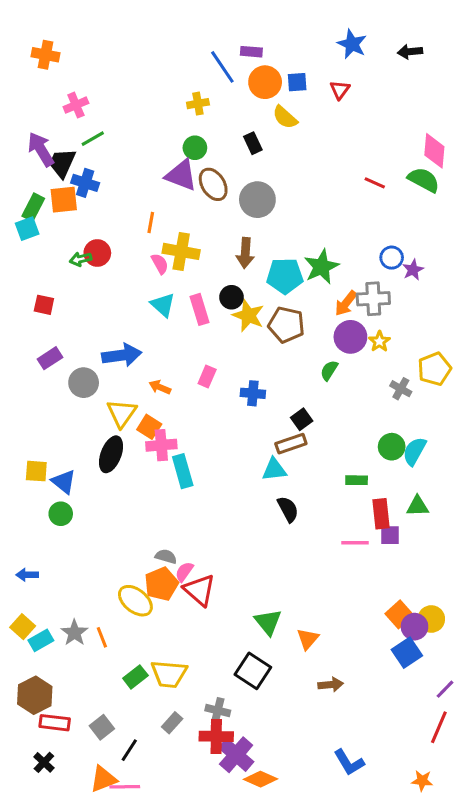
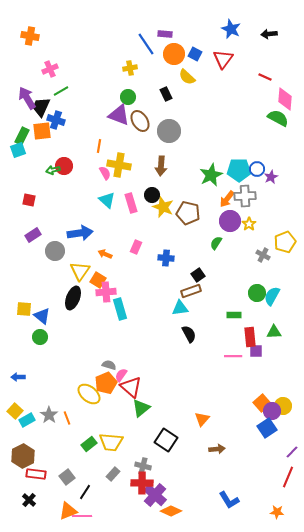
blue square: (297, 82) -> (195, 54), turned 32
red triangle: (340, 90) -> (223, 59), size x1.5
red line: (375, 183) -> (265, 77), moved
cyan pentagon: (285, 276) -> (239, 170), moved
green triangle: (268, 622) -> (141, 408), moved, turned 30

